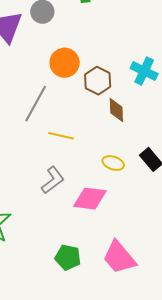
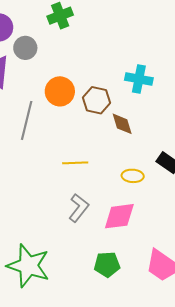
gray line: (36, 104) -> (27, 120), moved
green pentagon: (68, 257) -> (107, 264), moved

